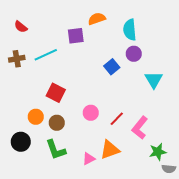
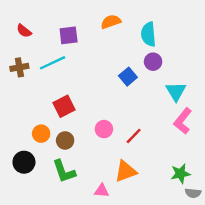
purple square: (76, 36) -> (69, 35), moved
red square: (56, 93) -> (64, 106), turned 36
pink L-shape: (140, 128) -> (183, 121), moved
pink triangle: (89, 159) -> (102, 191), moved, turned 32

